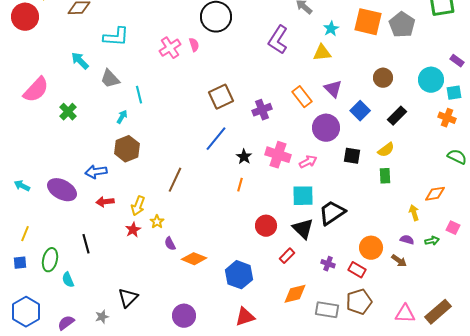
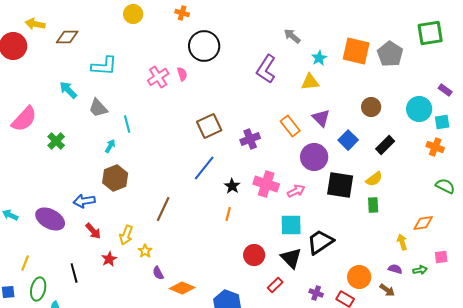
black square: (352, 156) -> (340, 185), size x1.6
red arrow: (105, 202) -> (93, 231), turned -126
pink square: (453, 228) -> (441, 257), turned -32
red star: (133, 230) -> (109, 259), moved
yellow line: (25, 234) -> (25, 263), moved

